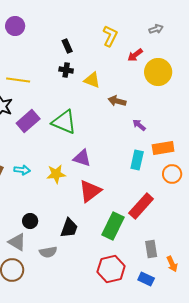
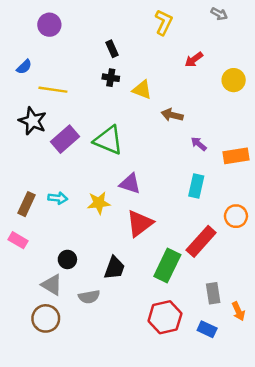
gray arrow: (156, 29) -> (219, 14), moved, turned 48
yellow L-shape: (110, 36) -> (164, 22), moved
yellow circle: (158, 72) -> (234, 80), moved, size x0.7
orange rectangle: (163, 148) -> (236, 156), moved
orange circle: (172, 174) -> (236, 216), moved

